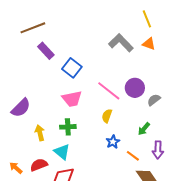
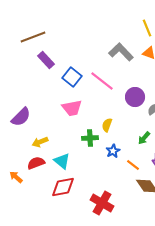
pink line: (109, 91) -> (102, 81), moved
green cross: (68, 127) -> (90, 138), moved
yellow arrow: (40, 133) -> (40, 142), turned -98
red semicircle: (39, 165) -> (36, 163), moved

